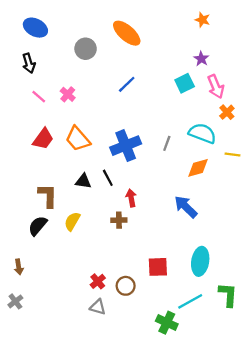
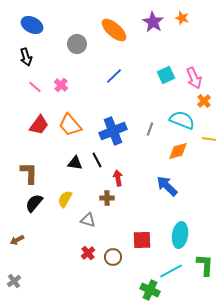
purple star: (201, 59) -> (153, 22), moved, size x1.5
brown L-shape: (48, 196) -> (29, 173), moved
brown arrow: (19, 267) -> (17, 240), turned 72
gray cross: (15, 301) -> (14, 281), moved
gray triangle: (98, 307) -> (88, 220), moved

